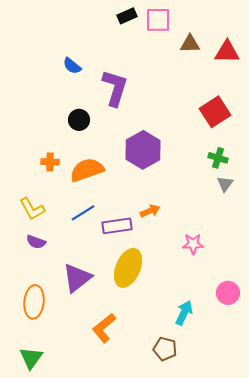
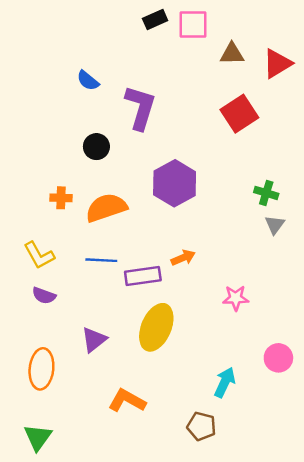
red triangle: (227, 52) -> (277, 64), turned -32
red square: (215, 112) -> (239, 114), moved
blue line: (83, 213) -> (101, 260), turned 35
purple triangle: (77, 278) -> (94, 340), size x0.7
orange L-shape: (104, 328) -> (127, 401), turned 68

